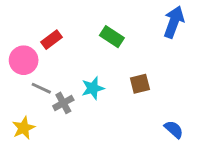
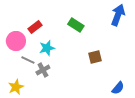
cyan star: (93, 88) -> (47, 48), moved
blue semicircle: (174, 129) -> (118, 88), turned 88

